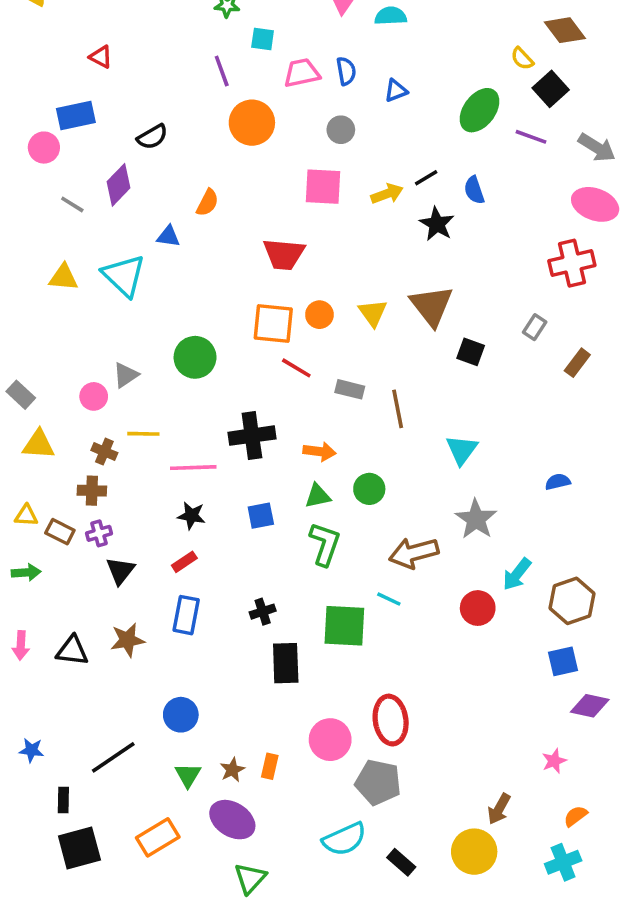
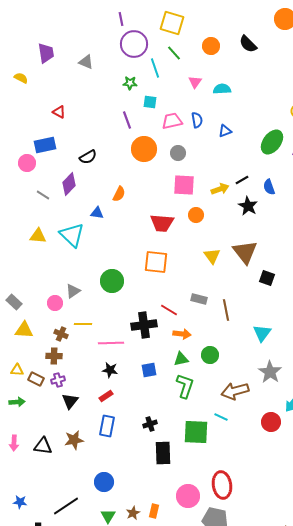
gray circle: (341, 130) -> (178, 153), moved
orange circle: (319, 315) -> (196, 215), moved
red line: (296, 368) -> (169, 310), moved

